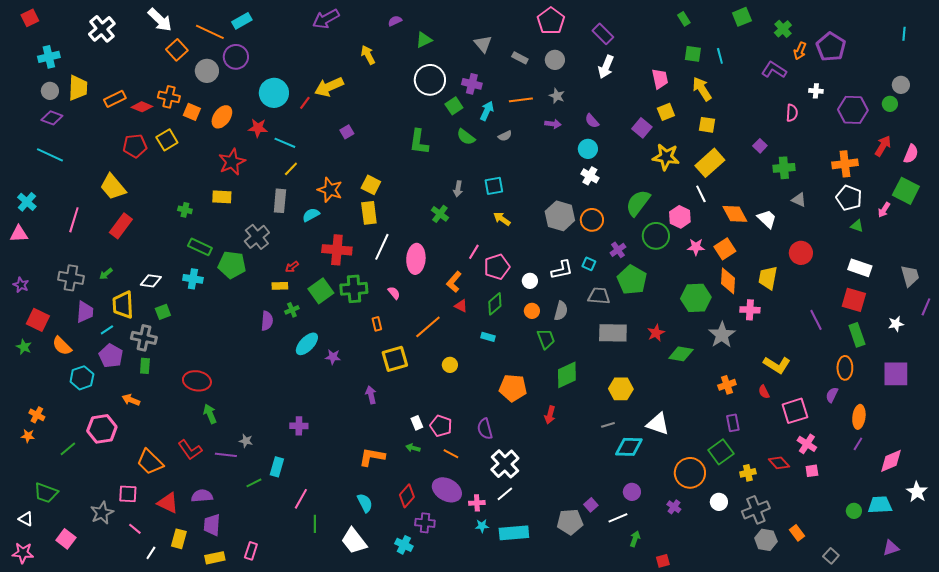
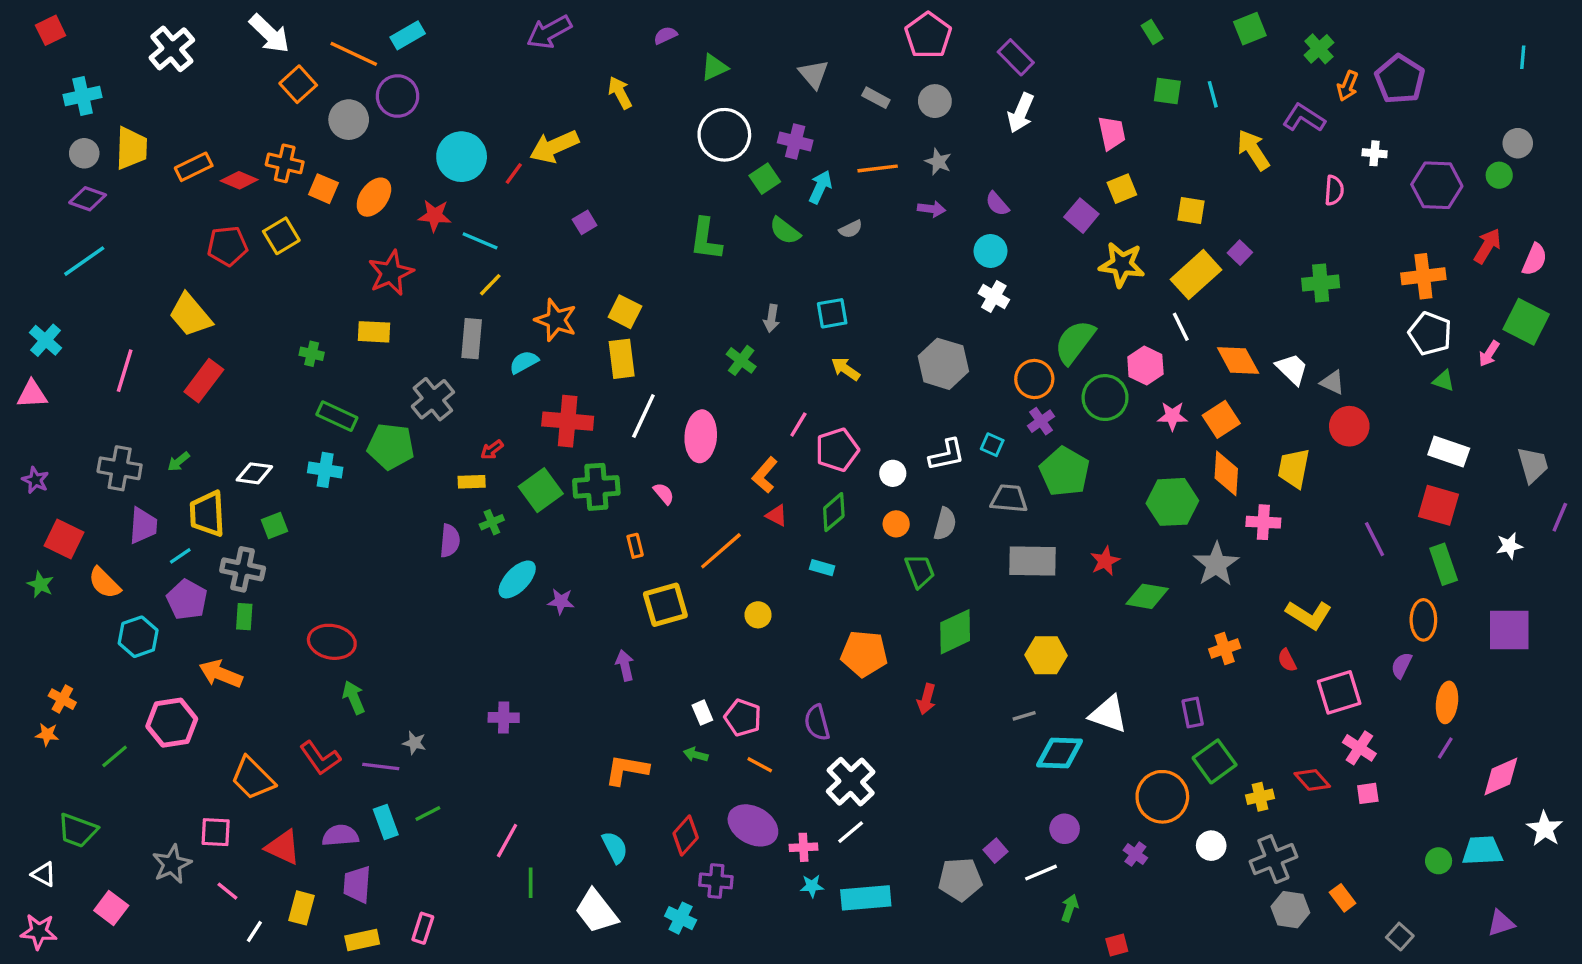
yellow arrow: (702, 89) -> (1253, 150), moved
purple square: (760, 146) -> (1240, 253), moved
cyan line: (50, 155) -> (84, 261), turned -60
gray triangle: (799, 200) -> (1332, 382), moved
orange circle: (592, 220) -> (1034, 379), moved
orange arrow: (131, 400) -> (221, 674), size x1.4
purple rectangle: (733, 423) -> (1193, 713), moved
cyan rectangle: (277, 467) -> (386, 822), moved, turned -36

